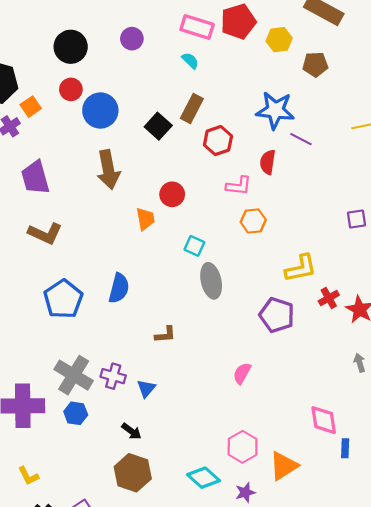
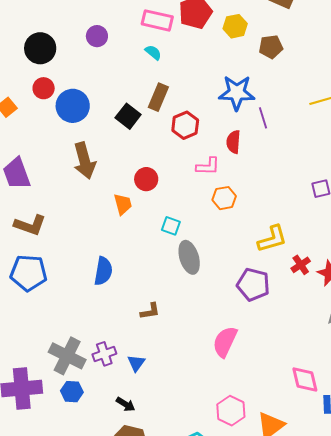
purple line: (301, 139) -> (263, 118), turned 50
blue pentagon: (63, 299) -> (29, 273), moved, turned -30
pink semicircle: (242, 373) -> (225, 342), size x1.5
purple cross: (113, 376) -> (104, 354), turned -30

